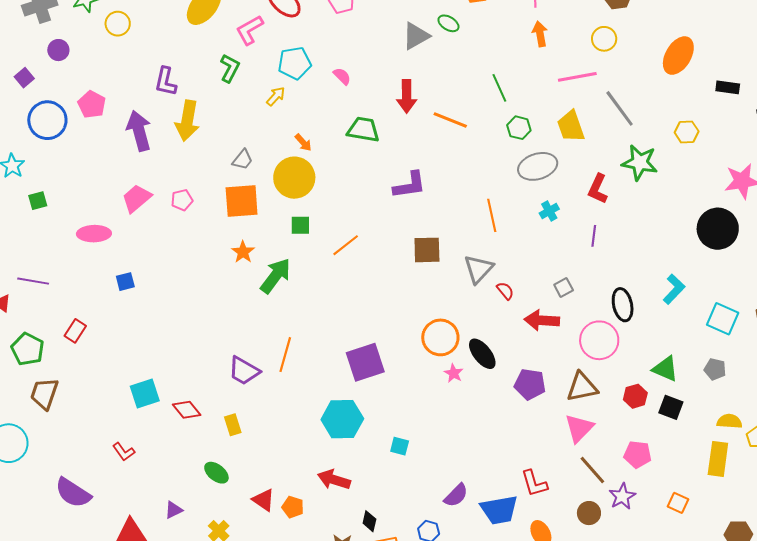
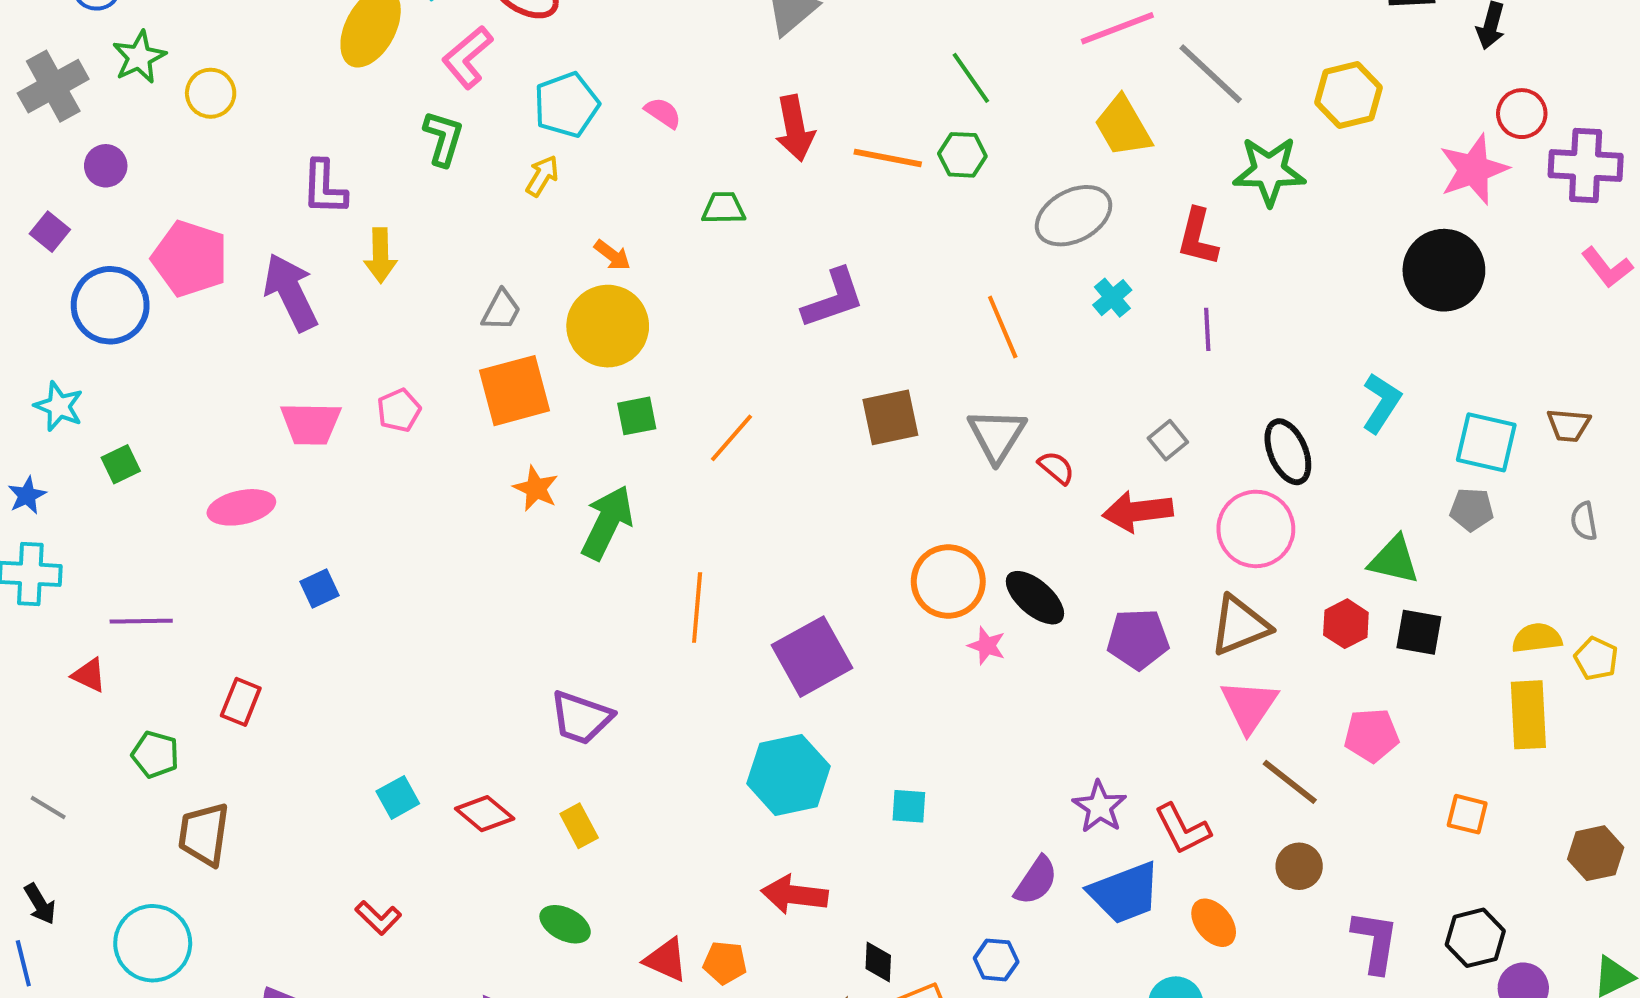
pink pentagon: (92, 104) -> (190, 259), size x1.4
yellow arrow: (187, 121) -> (380, 255), size x0.7
green hexagon: (519, 128) -> (962, 155), moved
green trapezoid: (363, 130) -> (724, 208), size x0.7
yellow hexagon: (687, 132) -> (1349, 95), size x1.4
pink trapezoid: (137, 198) -> (311, 424), turned -128
green pentagon: (28, 349) -> (155, 755), size x0.7
orange line: (285, 355) -> (697, 607), moved
gray pentagon: (715, 369) -> (1472, 509), moved
cyan square: (145, 393) -> (398, 797), size x0.7
purple star: (622, 496) -> (1100, 807), moved

